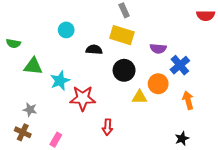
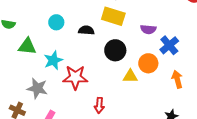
cyan circle: (66, 30) -> (56, 22), moved
gray star: (30, 110) -> (37, 88), moved, size x1.5

